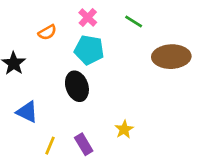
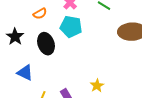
black ellipse: (77, 86) -> (46, 44), moved

